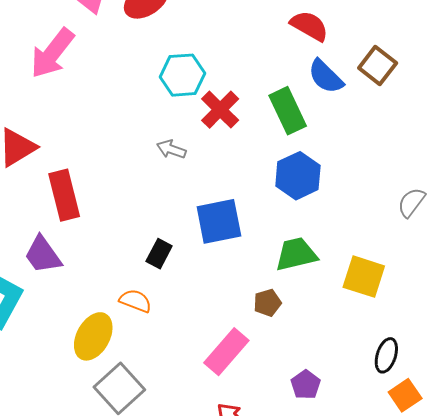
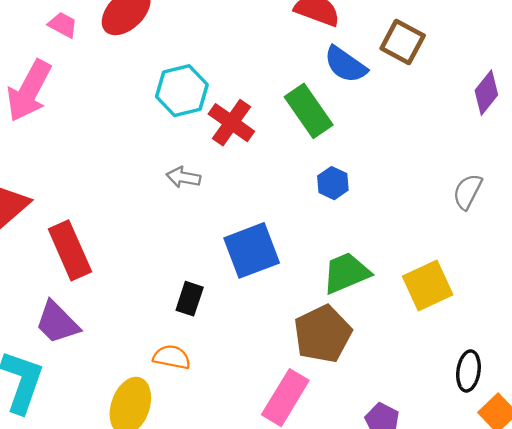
blue hexagon: (298, 176) -> (333, 183), size x0.6
yellow square: (364, 277) -> (428, 285), turned -33
brown pentagon: (267, 303) -> (323, 334), size x1.8

